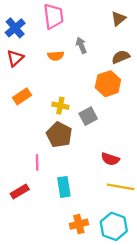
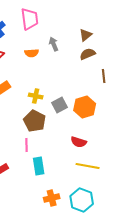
brown triangle: (118, 19) -> (86, 35), moved
orange hexagon: (108, 84) -> (85, 107), moved
pink line: (37, 163) -> (27, 145), moved

